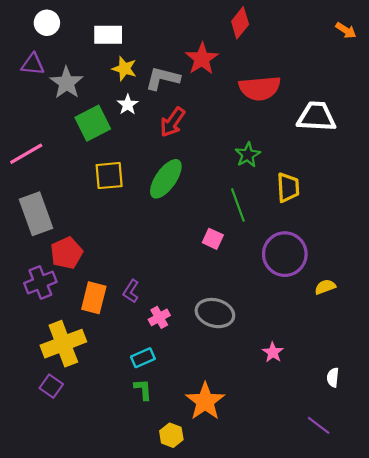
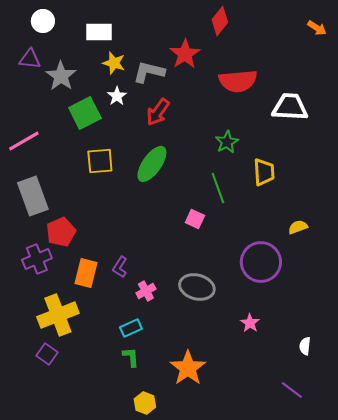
purple circle: (285, 254) -> (261, 262), moved
yellow semicircle: (325, 287) -> (298, 227), moved
yellow hexagon: (171, 435) -> (145, 403), moved

